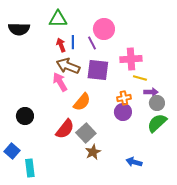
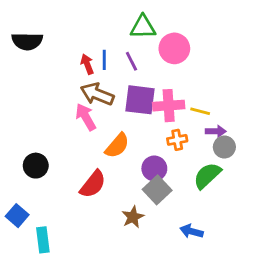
green triangle: (58, 19) -> (143, 27), moved
pink circle: (104, 29) -> (174, 48), moved
pink cross: (131, 59) -> (169, 106), moved
purple circle: (123, 112) -> (154, 168), moved
green semicircle: (157, 123) -> (207, 176), moved
gray square: (86, 133) -> (157, 190), moved

